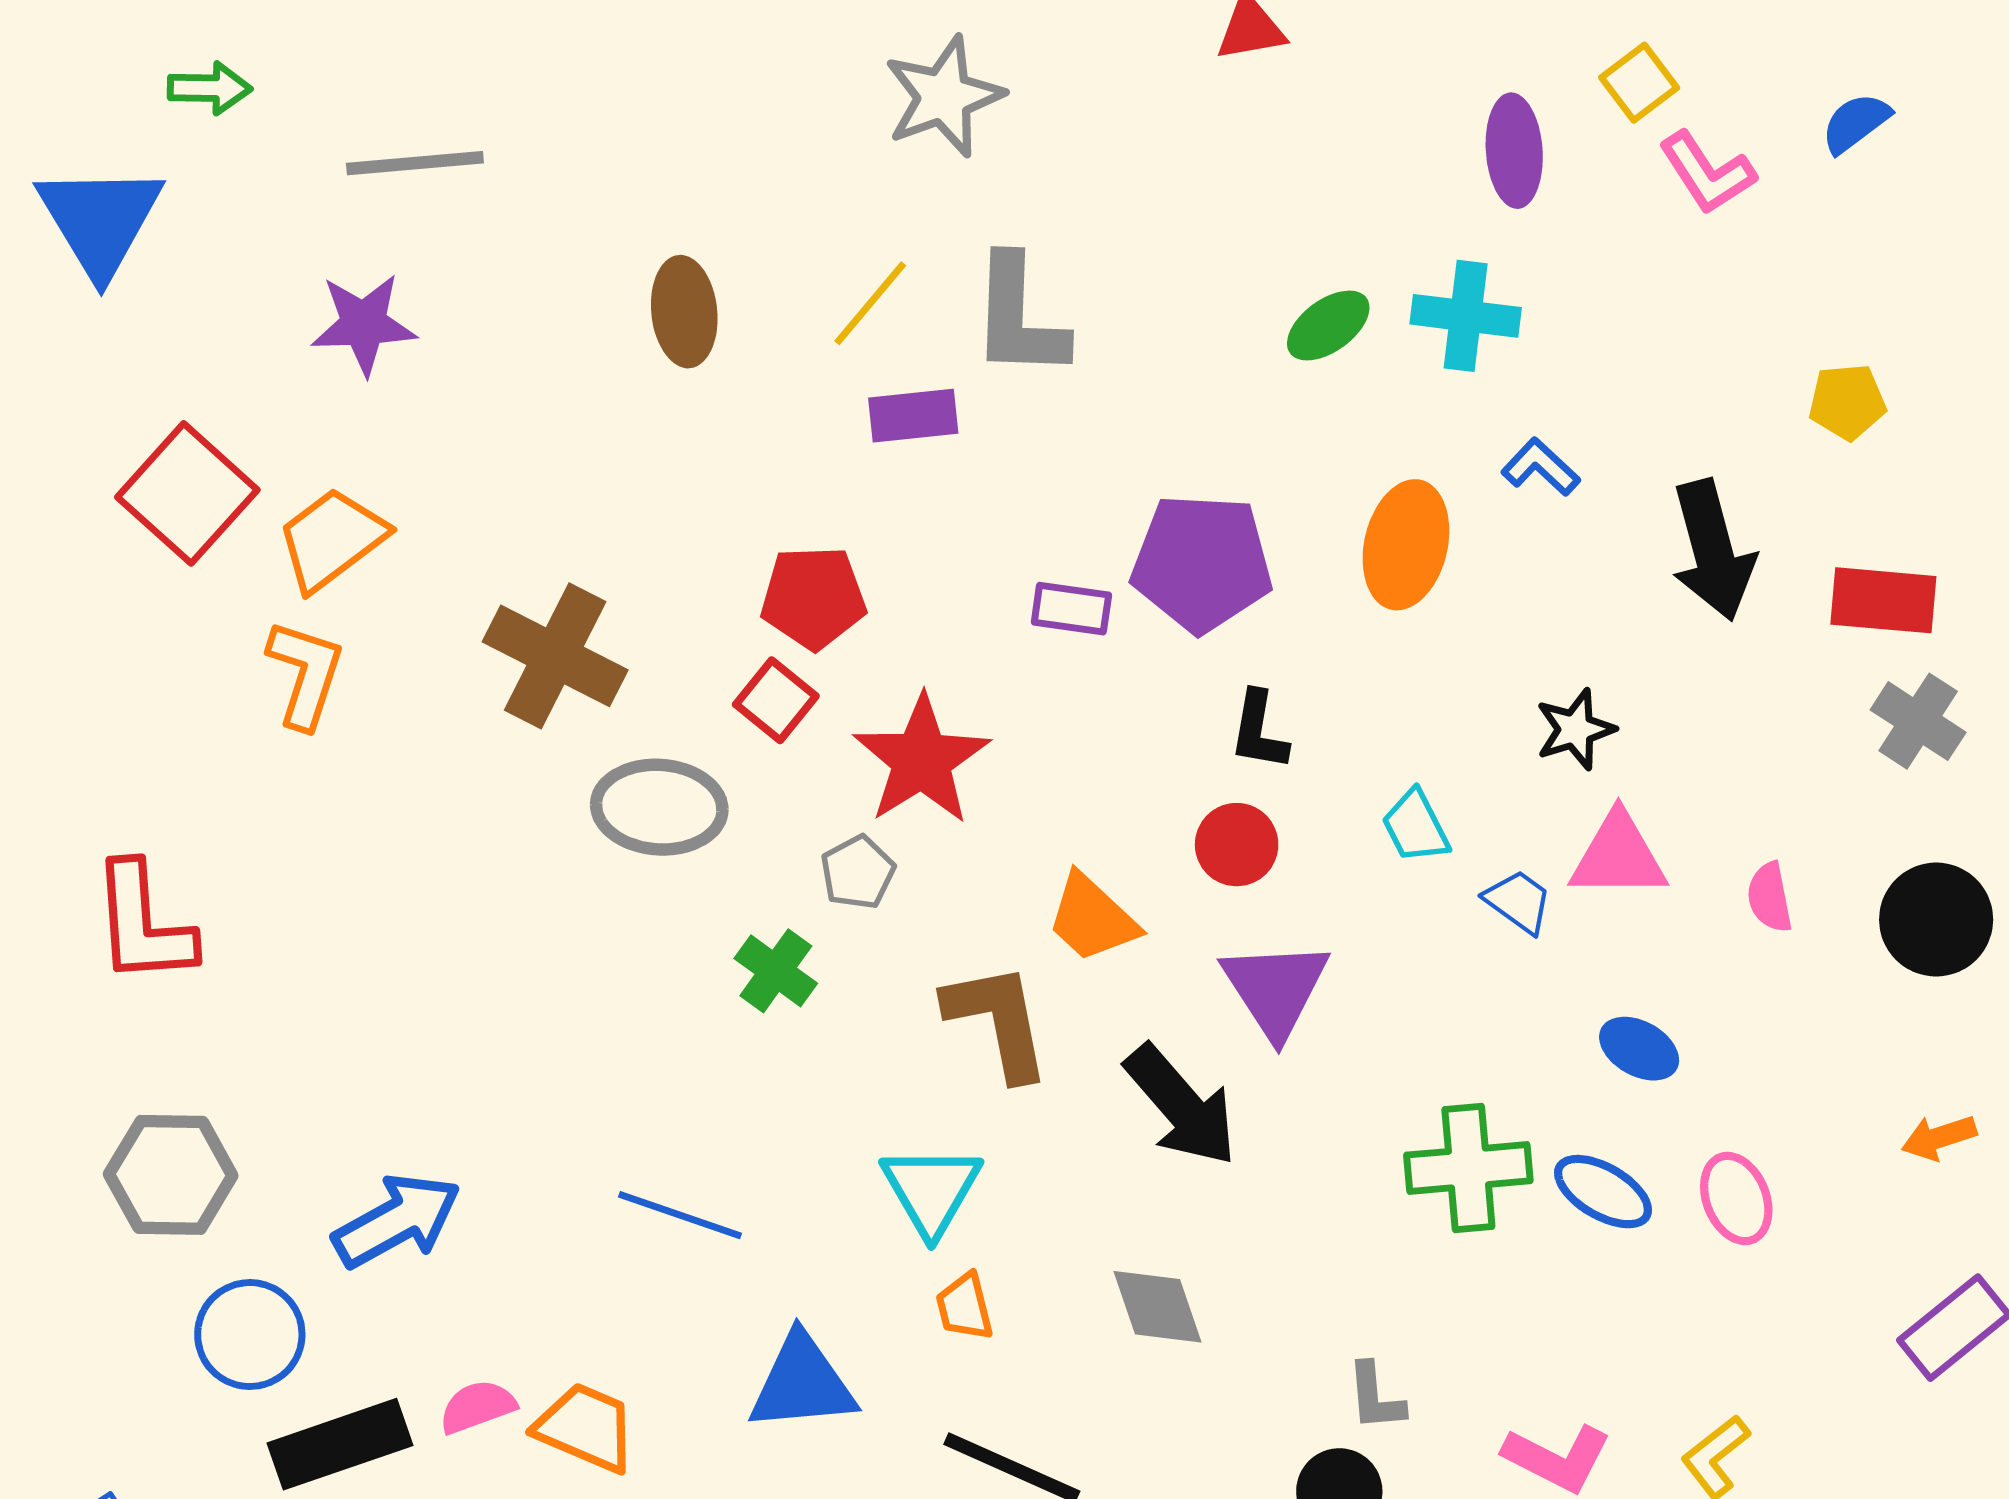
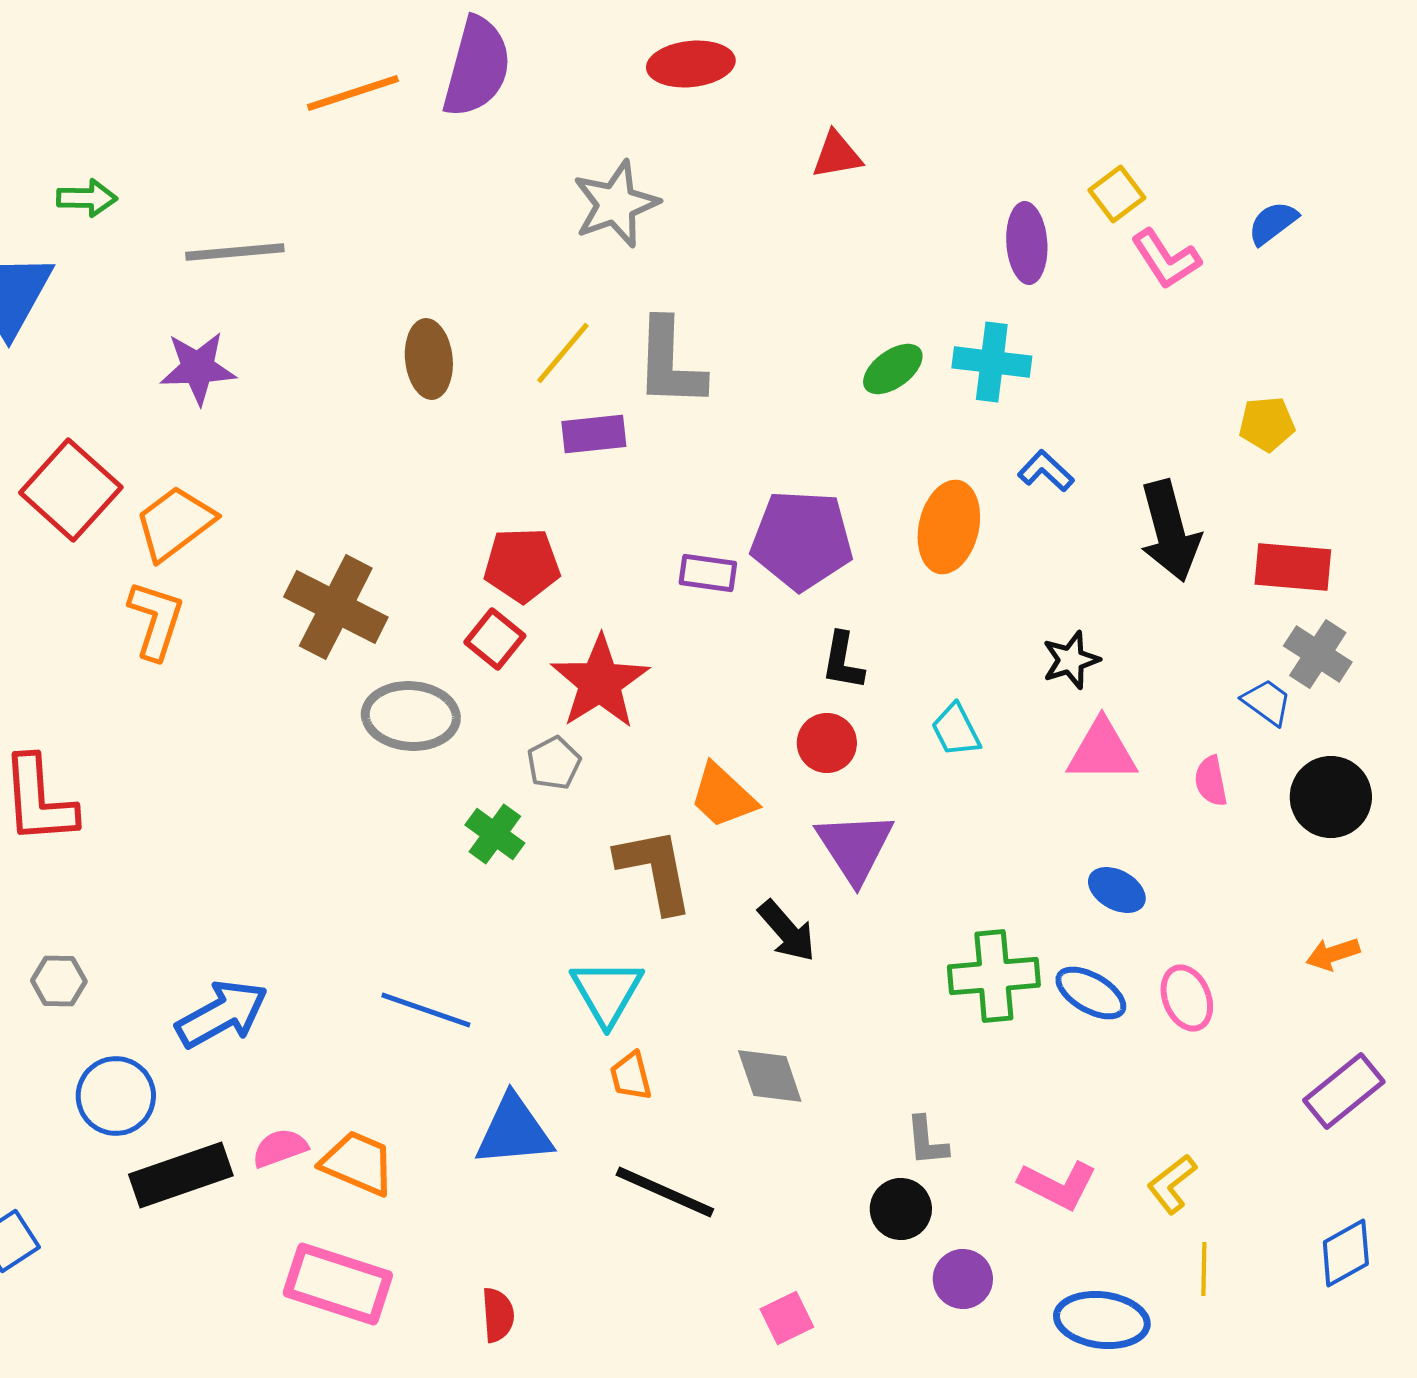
blue trapezoid: (1518, 901) -> (1267, 702), moved
black arrow: (1181, 1106) -> (787, 931), size x0.7
gray hexagon: (171, 1175) -> (59, 981), size x0.6

